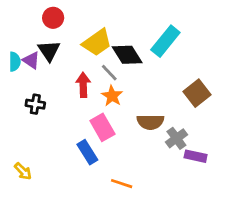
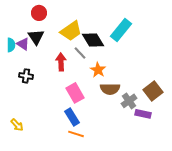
brown square: (197, 93) -> (153, 91), moved
orange star: (112, 96) -> (98, 70), moved
blue rectangle: (87, 152) -> (72, 117), moved
orange line: (122, 184) -> (76, 134), moved

